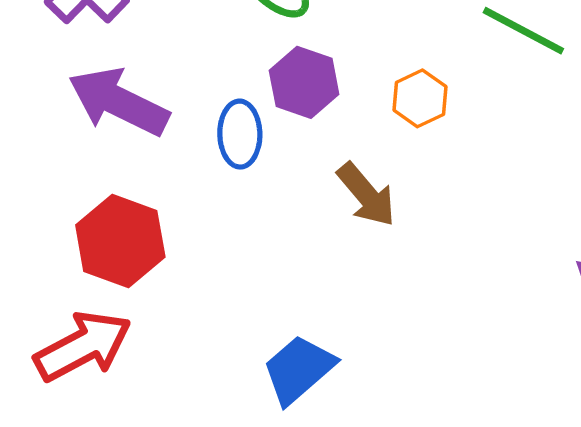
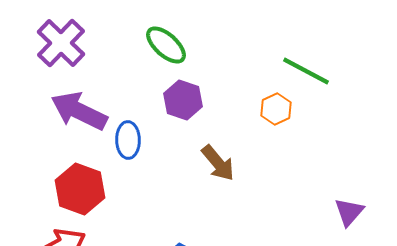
orange hexagon: (420, 98) -> (276, 109), moved
blue ellipse: (240, 134) -> (128, 140), moved

